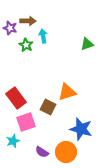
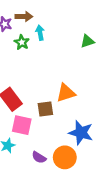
brown square: (48, 107) -> (45, 109), turned -35
pink square: (26, 122) -> (22, 125), turned 30

